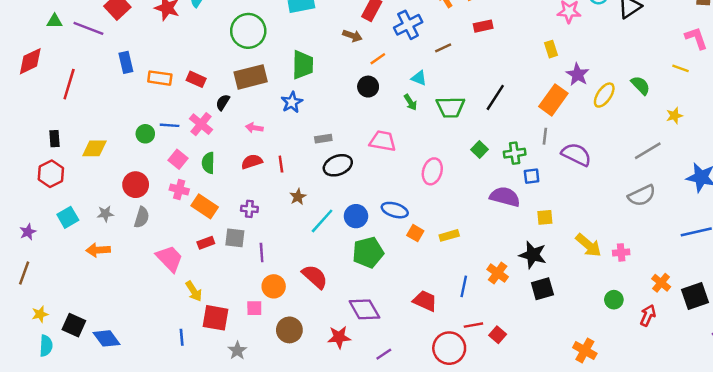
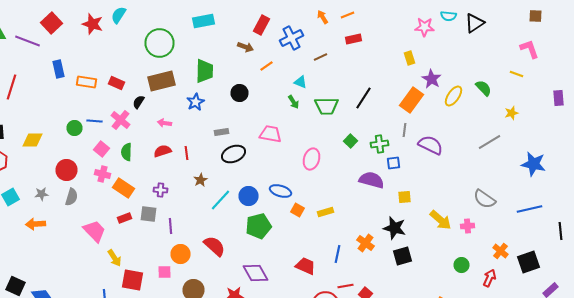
black circle: (368, 87) -> (240, 93), moved
gray semicircle: (642, 196) -> (484, 199), moved, turned 60

